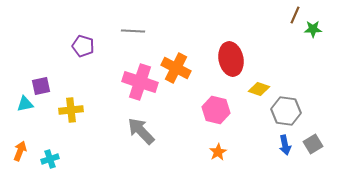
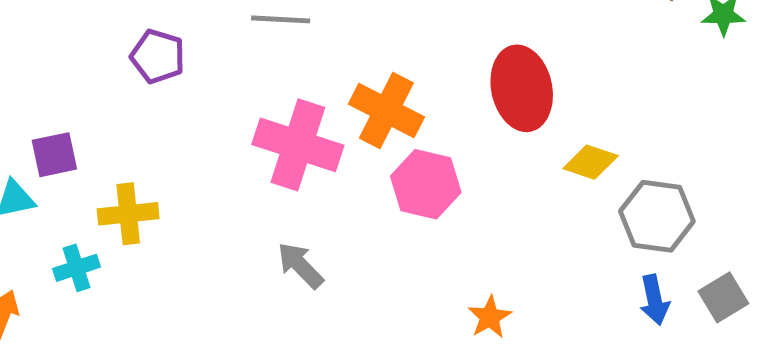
pink hexagon: (216, 110) -> (426, 184), moved
gray arrow: (141, 131) -> (300, 265), size x0.7
cyan cross: (50, 159) -> (77, 268), moved

